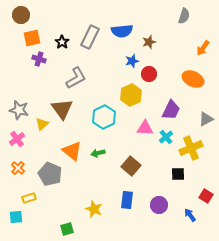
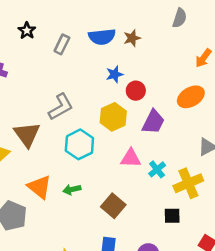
gray rectangle: (90, 37) -> (62, 44), size x0.7
black star: (62, 42) -> (27, 31), moved
brown star: (149, 42) -> (132, 38), moved
gray L-shape: (76, 78) -> (61, 107), moved
orange ellipse: (193, 79) -> (191, 97), turned -55
purple trapezoid: (171, 110) -> (153, 122), moved

